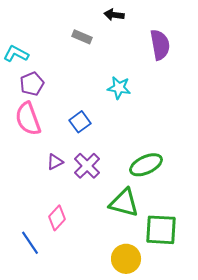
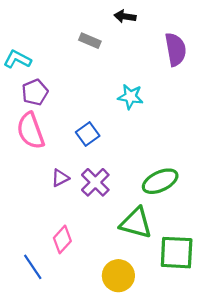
yellow circle: (126, 259) -> (118, 276), moved

